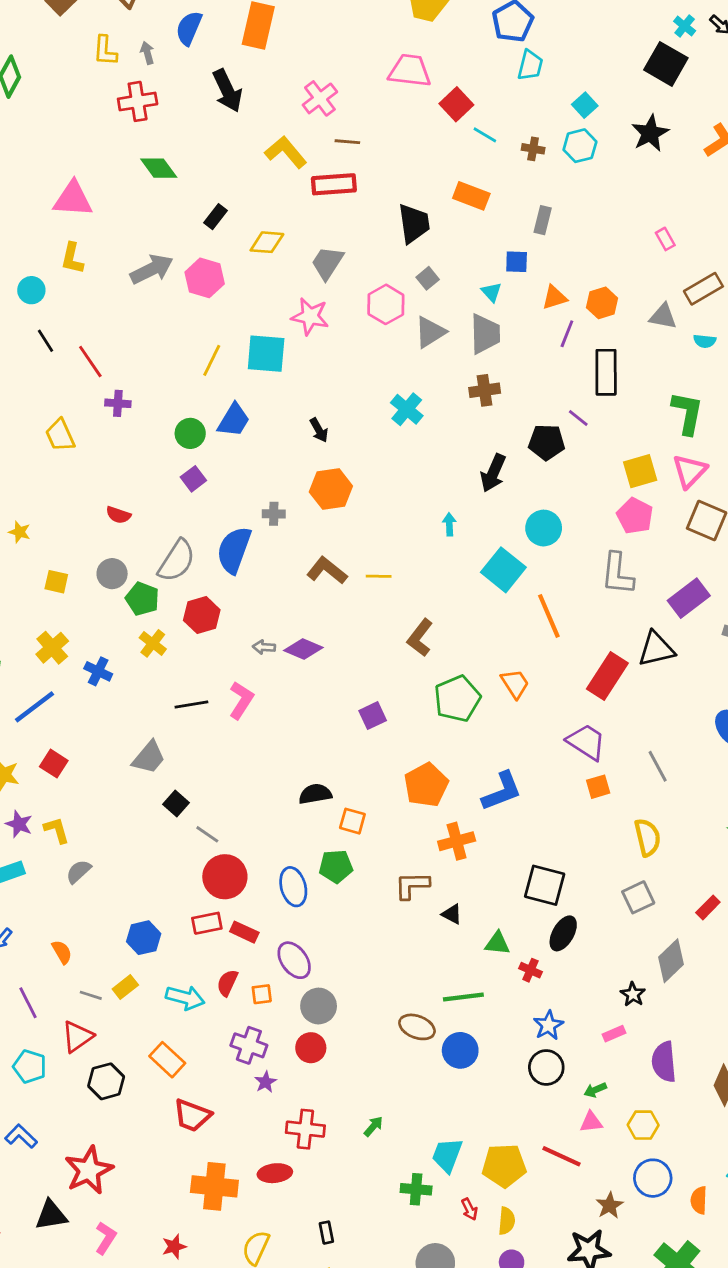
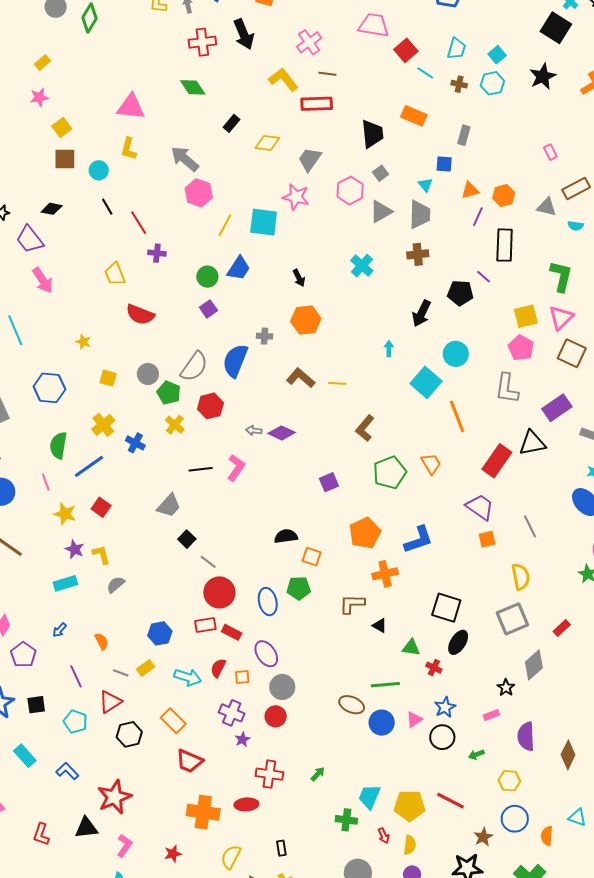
cyan trapezoid: (530, 65) -> (456, 49), moved
red cross: (138, 101) -> (202, 42), moved
gray arrow: (152, 269) -> (185, 159), turned -116
pink hexagon: (205, 278) -> (199, 193), moved
red semicircle: (118, 515) -> (140, 315), moved, size x1.6
gray square: (638, 897) -> (512, 619), size x1.4
pink triangle: (591, 1122) -> (414, 720), moved, turned -30

